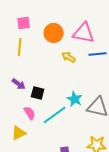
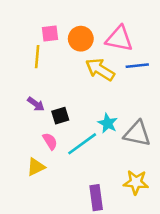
pink square: (24, 23) -> (50, 34), moved
yellow arrow: (69, 57) -> (100, 69), size x1.6
black square: (38, 93) -> (60, 116), turned -32

